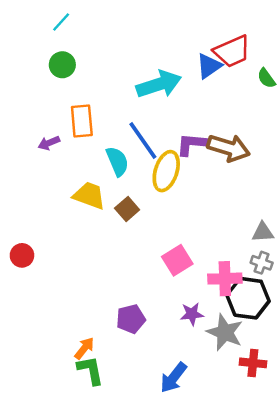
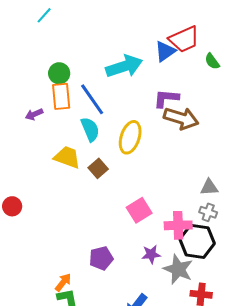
green circle: (62, 65) -> (59, 73), moved
blue line: (143, 141) -> (92, 99), moved
purple L-shape: (192, 144) -> (166, 98), moved

